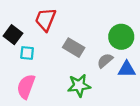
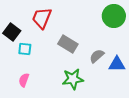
green circle: (121, 37) -> (114, 16), moved
pink semicircle: (26, 87) -> (24, 80), size x0.6

